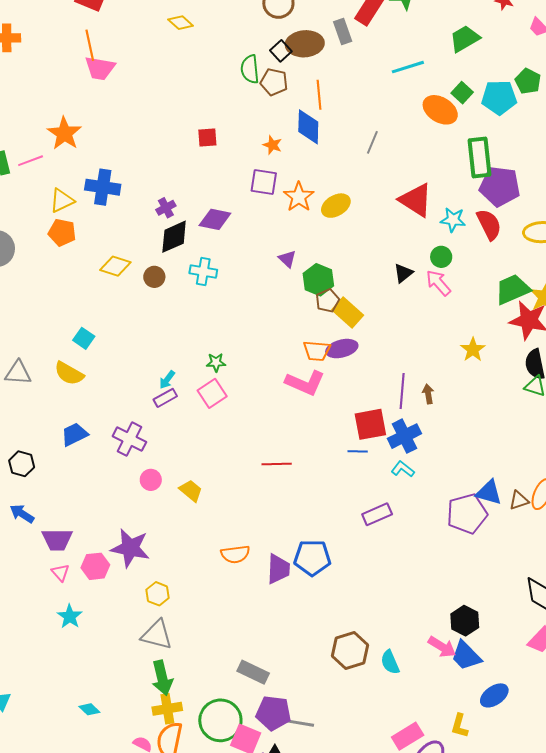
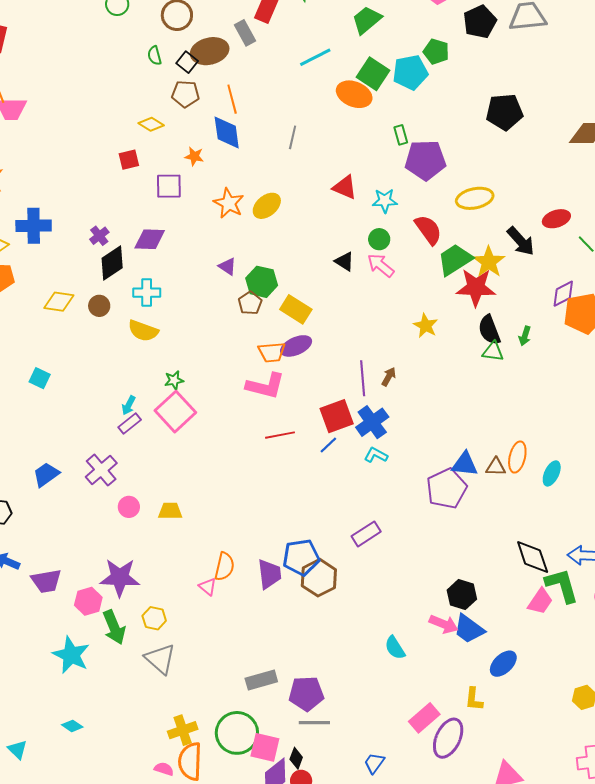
yellow diamond: (181, 23) -> (151, 124), moved
green semicircle: (250, 69) -> (154, 56), moved, size x0.7
green square: (462, 93) -> (373, 74), size x1.5
green rectangle: (480, 158) -> (401, 135), size x0.5
purple square: (264, 182) -> (169, 186), moved
red triangle: (416, 200) -> (345, 187), size x0.7
red semicircle: (489, 224) -> (428, 230), moved
black triangle: (403, 273) -> (344, 261), turned -40
brown pentagon: (328, 301) -> (250, 303), moved
yellow semicircle: (69, 373) -> (143, 331), moved
pink square: (212, 393) -> (175, 412), size x1.4
brown arrow: (428, 394) -> (389, 377), turned 48
purple cross: (129, 439) -> (101, 470), turned 32
blue line: (358, 451) -> (328, 445), turned -36
red line: (277, 464) -> (280, 435), moved
yellow trapezoid: (191, 491) -> (170, 511), turned -30
brown triangle: (519, 500) -> (496, 467), turned 30
purple rectangle: (377, 514) -> (366, 534), moved
orange semicircle: (235, 554) -> (224, 567), turned -60
pink triangle: (60, 572) -> (208, 587), moved
cyan star: (70, 616) -> (71, 655), size x1.5
gray triangle: (157, 635) -> (160, 659), turned 36
brown hexagon: (350, 650) -> (319, 578), moved
gray rectangle: (253, 672) -> (261, 680), turned -32
green arrow: (162, 678) -> (114, 627), moved
cyan diamond: (89, 709) -> (72, 726), moved
purple pentagon: (273, 713) -> (306, 694), moved

